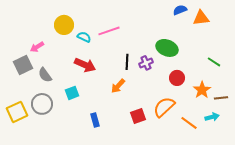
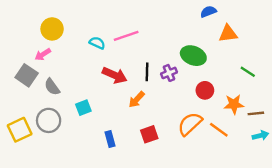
orange triangle: (201, 18) -> (228, 34), moved
yellow circle: (64, 25) -> (52, 29), moved
gray square: (23, 65) -> (27, 75), turned -30
red arrow: (85, 65) -> (115, 75), moved
orange star: (202, 90) -> (234, 104), turned 30
red square: (138, 116) -> (149, 134), moved
cyan arrow: (212, 117) -> (260, 135), moved
orange line: (189, 123) -> (219, 130), moved

